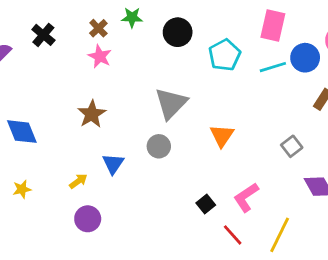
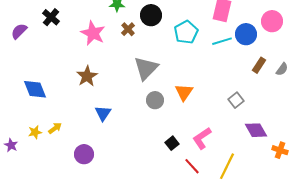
brown cross: (98, 28) -> (128, 29), moved
pink star: (100, 56) -> (93, 33), size x1.4
gray circle: (159, 146) -> (155, 100), moved
yellow arrow: (78, 181) -> (55, 128), moved

